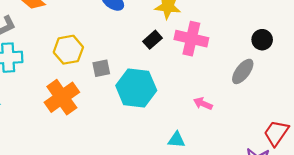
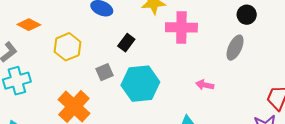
black rectangle: (152, 40) -> (126, 43), moved
yellow hexagon: (68, 50) -> (68, 47), moved

